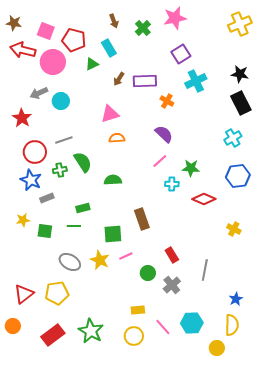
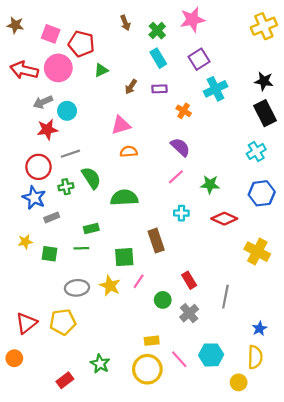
cyan rectangle: (109, 48) -> (158, 58), moved
red arrow: (23, 50) -> (24, 70), moved
purple rectangle: (145, 81) -> (159, 89), size x0.6
red star: (22, 118) -> (47, 130), moved, turned 30
green semicircle: (113, 180) -> (124, 198), size x1.4
cyan cross: (172, 184) -> (181, 213), moved
yellow cross: (234, 229) -> (257, 252), size x1.6
pink line: (126, 256) -> (139, 281), turned -32
gray ellipse: (70, 262) -> (77, 288), turned -35
green star: (91, 331) -> (100, 364), size x0.7
red rectangle: (53, 335) -> (65, 380), moved, size x0.7
yellow circle: (134, 336) -> (147, 369), size x1.4

